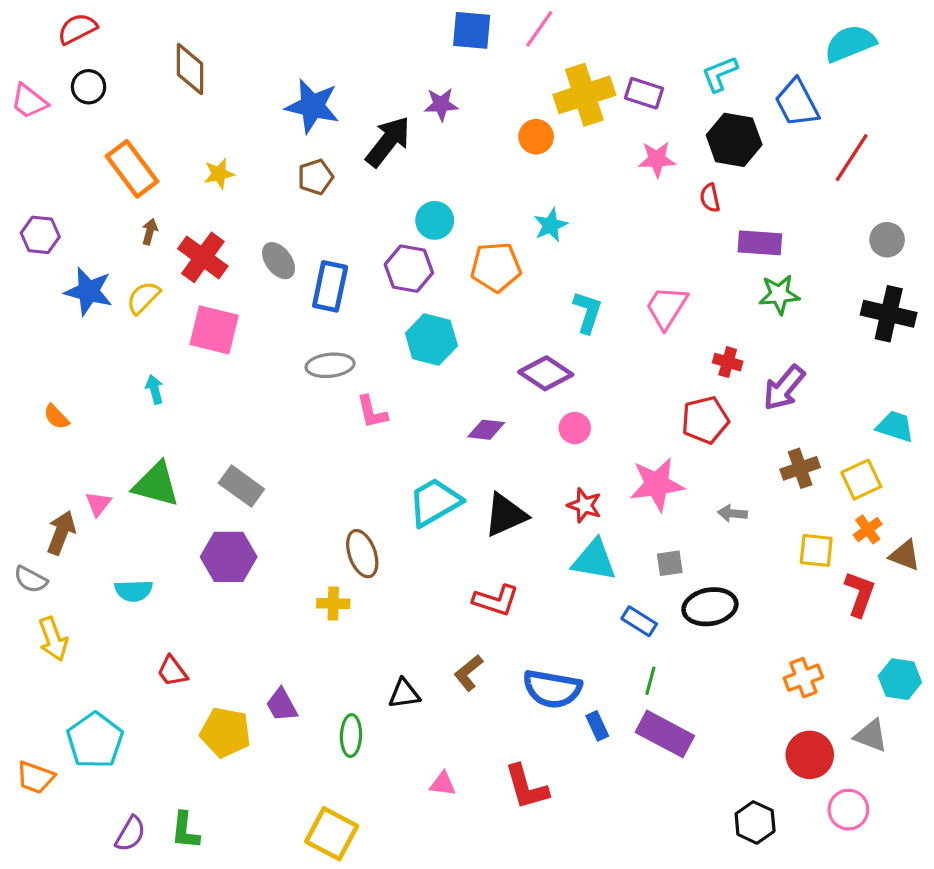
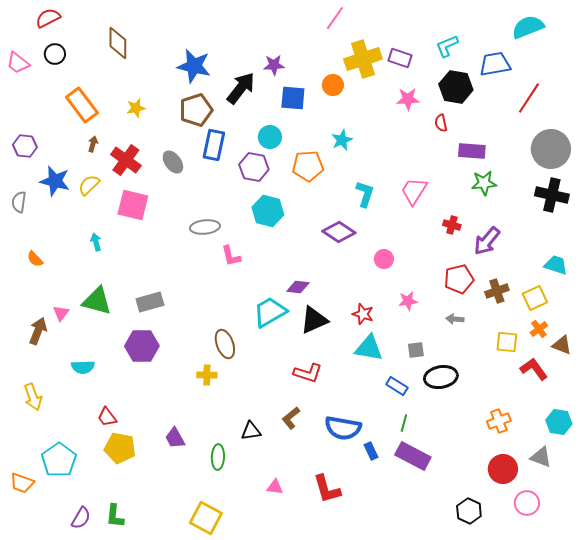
blue square: (472, 30) -> (293, 98), moved
blue trapezoid: (797, 103) -> (495, 64), turned 108
brown pentagon: (316, 177) -> (196, 110), size x1.5
gray circle: (887, 240) -> (551, 149), size x1.8
blue rectangle: (330, 286) -> (214, 145), moved
red pentagon: (705, 420) -> (459, 279), moved
pink circle: (575, 428) -> (384, 259), moved
purple diamond: (486, 430) -> (298, 287), moved
pink star: (657, 484) -> (408, 301), size x0.6
gray rectangle: (241, 486) -> (150, 302), turned -52
gray semicircle: (31, 579) -> (19, 202), moved, turned 70
red L-shape: (860, 594) -> (534, 369), turned -56
yellow pentagon: (225, 732) -> (120, 448), moved

